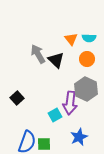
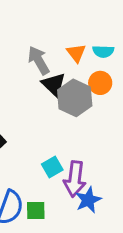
gray arrow: (38, 54) -> (39, 60), moved
gray hexagon: (86, 89) -> (75, 98), moved
purple arrow: (70, 103) -> (75, 179), moved

